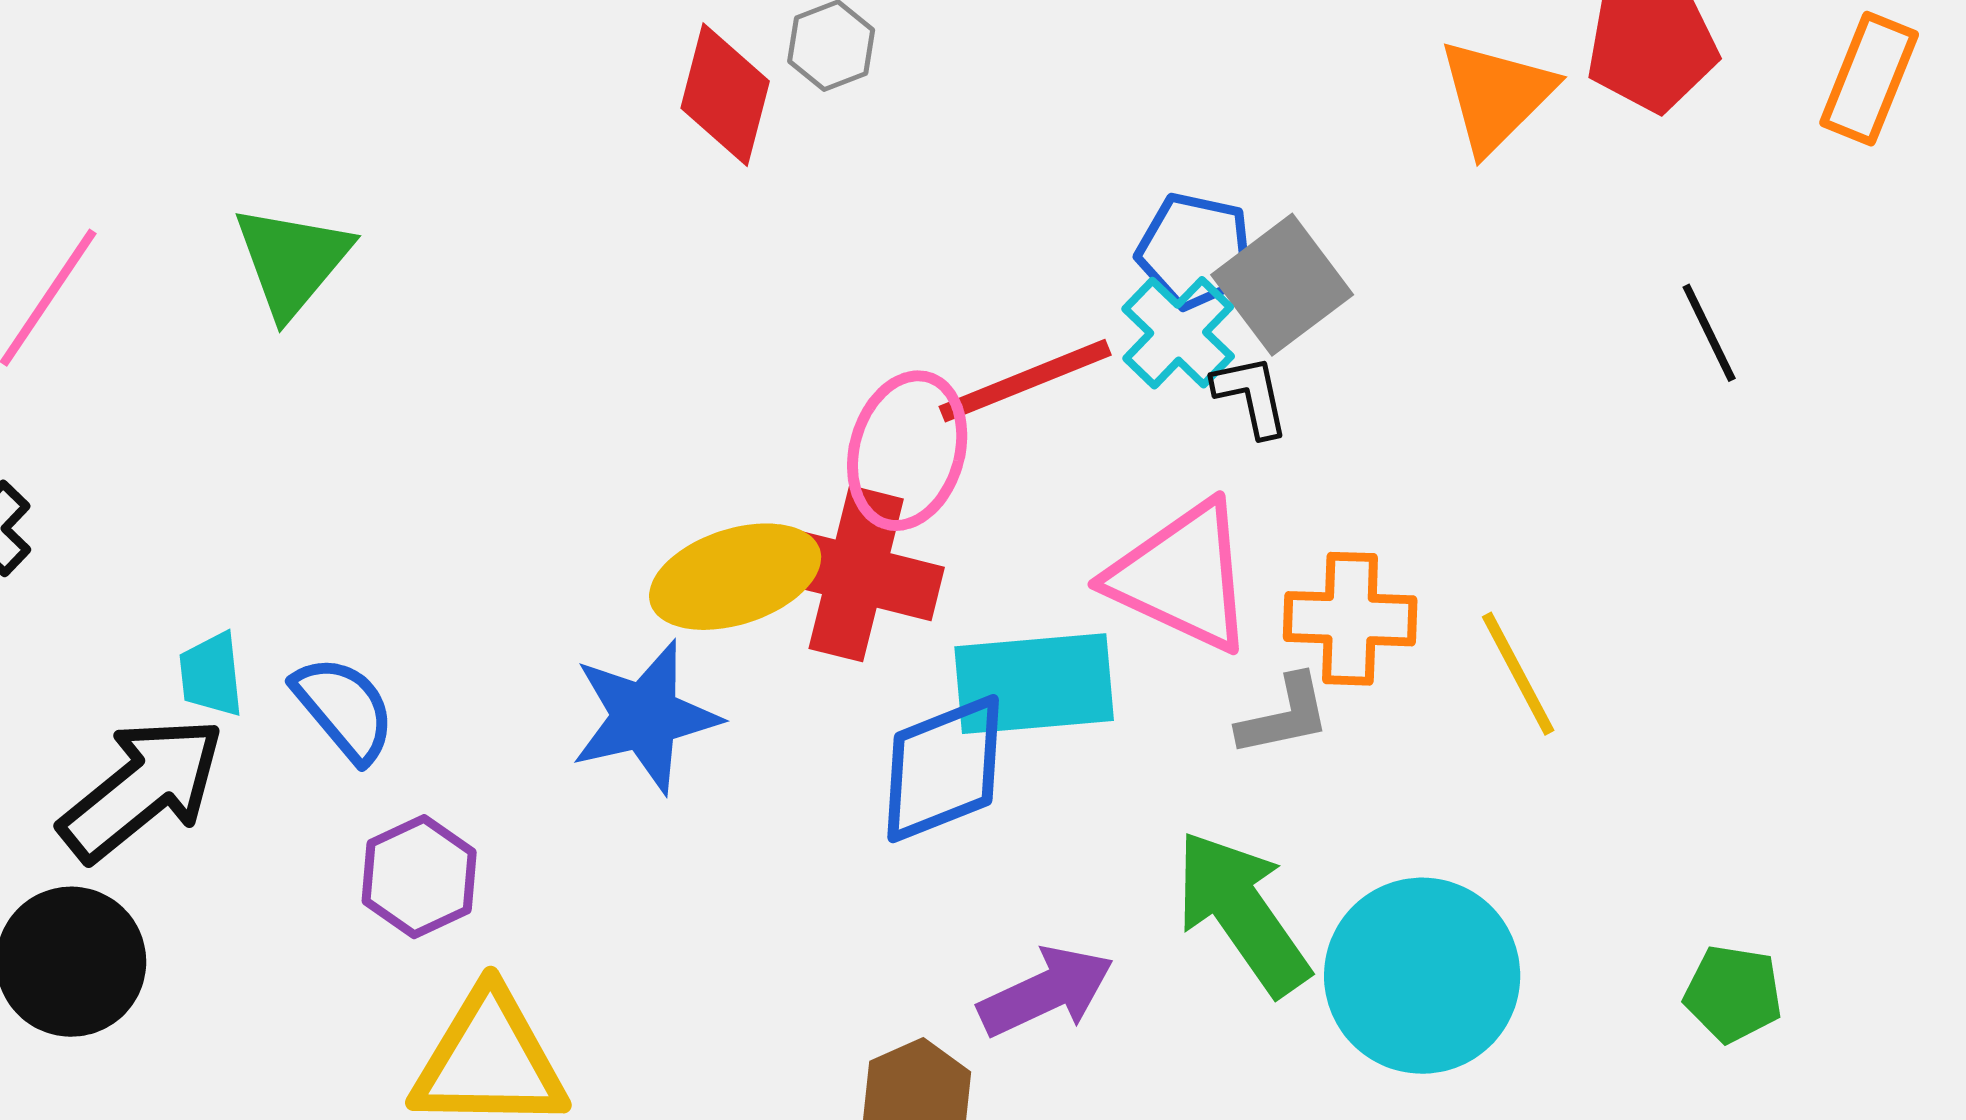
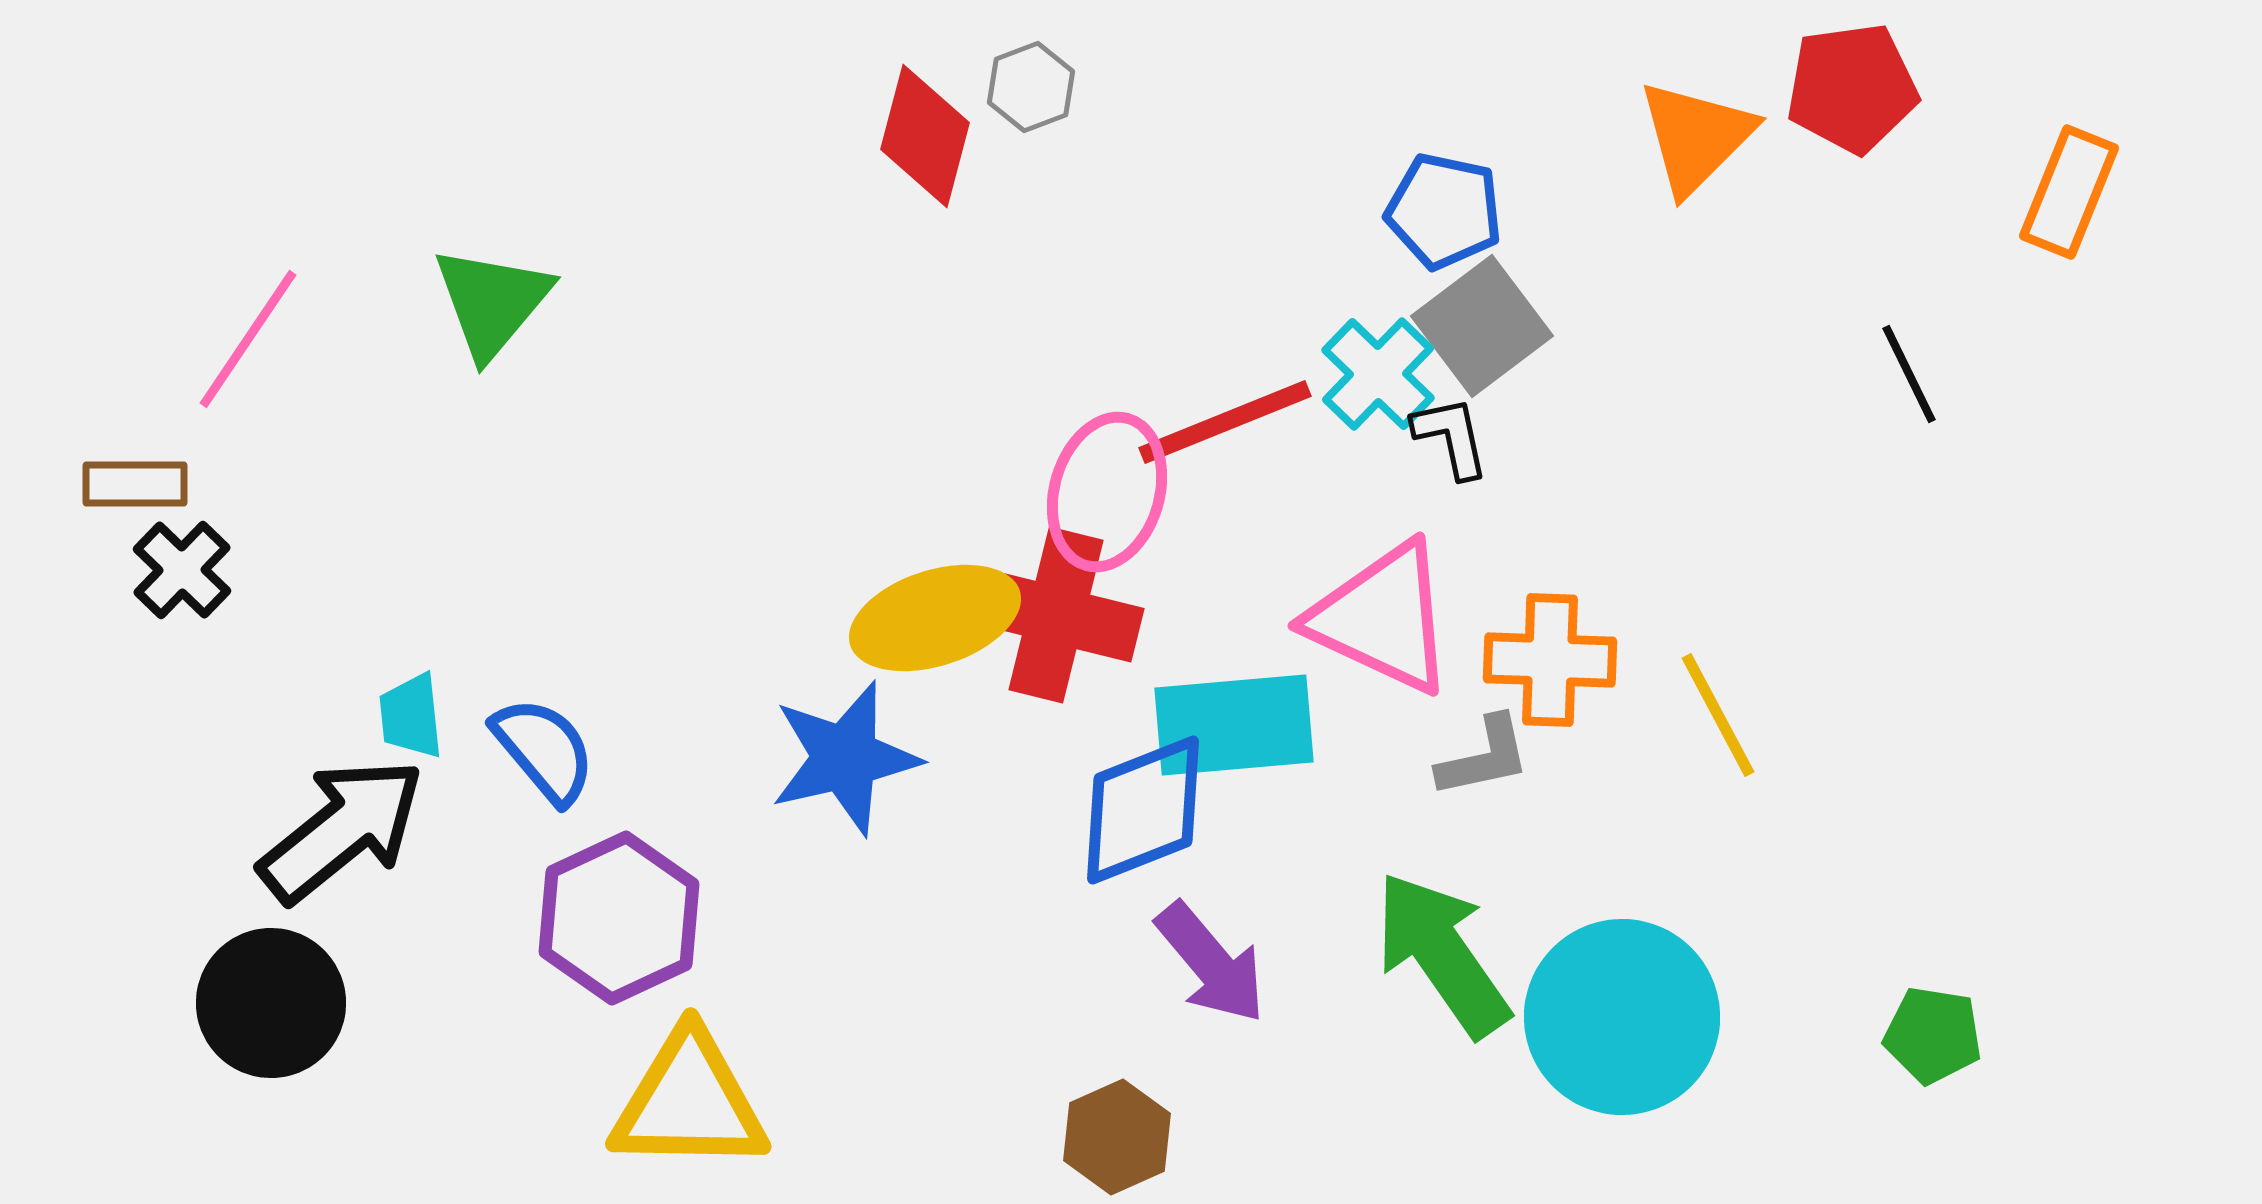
orange rectangle: (1869, 79) -> (2069, 192), moved
blue pentagon: (1195, 251) -> (1444, 211), moved
purple hexagon: (419, 877) -> (619, 918), size x1.4
purple arrow: (1046, 992) -> (1211, 963), moved, turned 75

